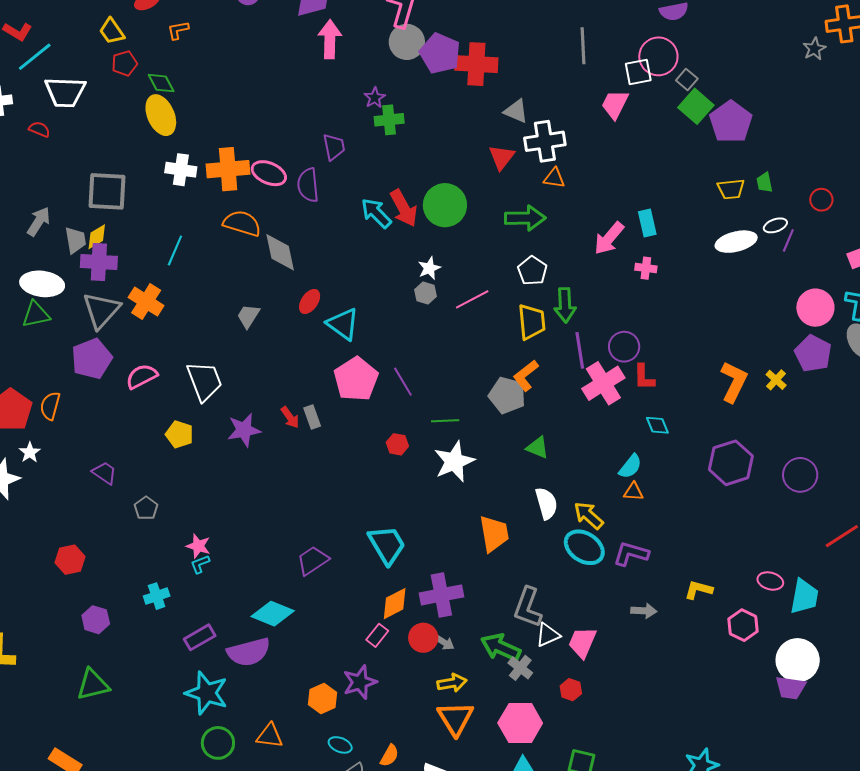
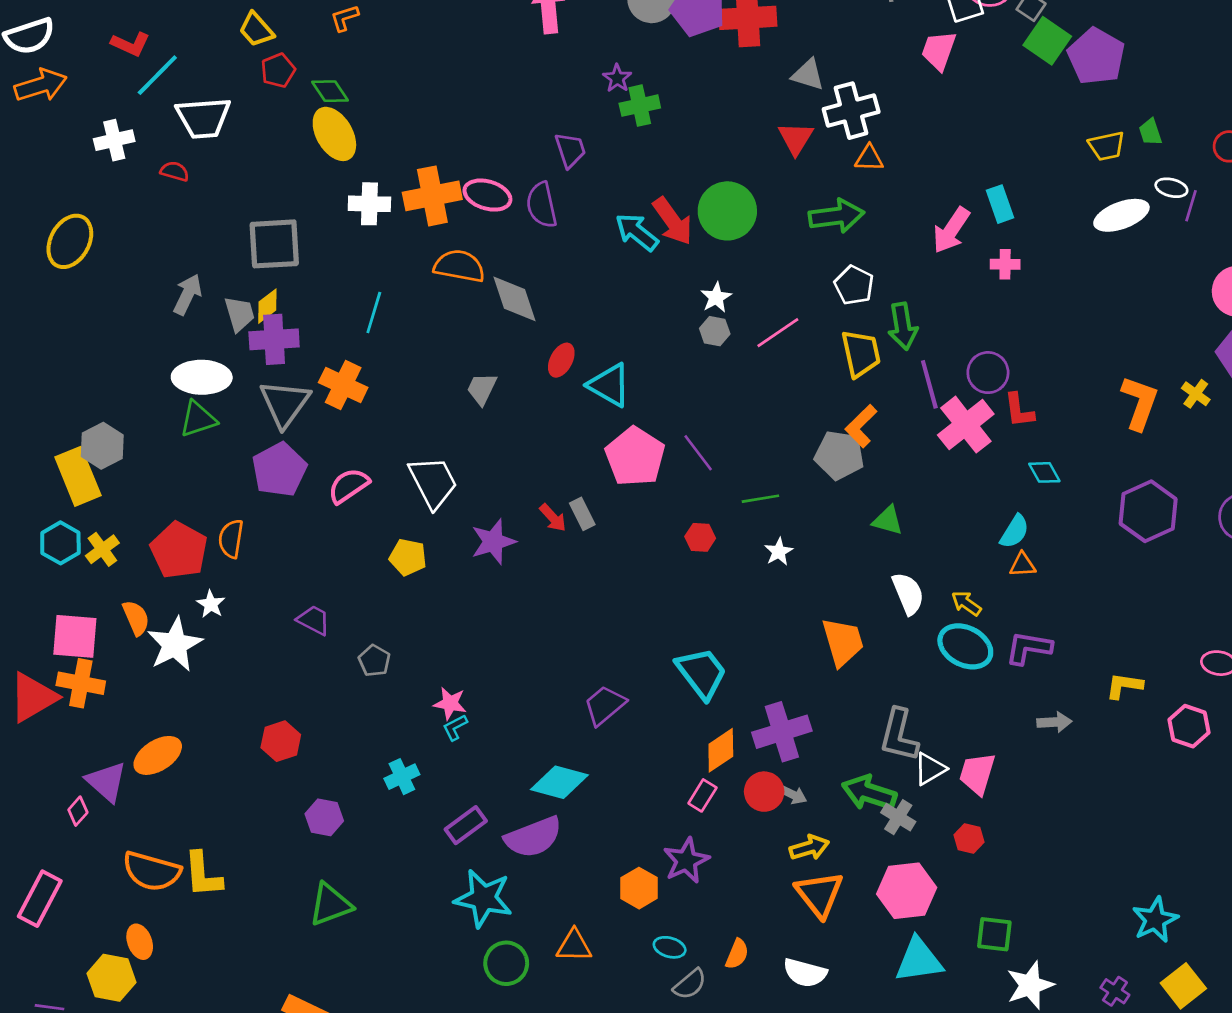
white ellipse: (775, 225) -> (1171, 188), turned 40
white star: (454, 462) -> (779, 552), size x0.5
yellow arrow: (589, 516) -> (966, 603), size x0.7

